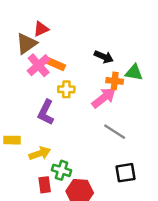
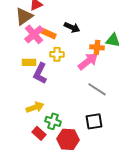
black arrow: (104, 57) -> (72, 27), moved
yellow rectangle: (12, 140) -> (29, 62), moved
black square: (126, 173) -> (94, 121), moved
red rectangle: (45, 185) -> (39, 133), turned -40

